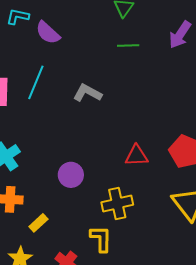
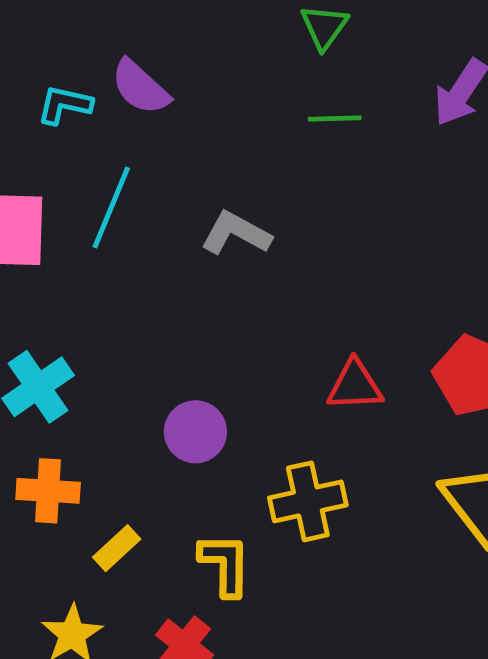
cyan L-shape: (18, 16) -> (65, 105), moved
yellow L-shape: (101, 239) -> (225, 564), moved

